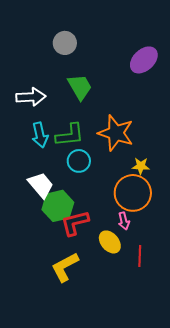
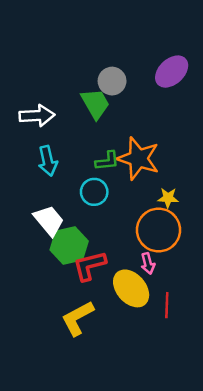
gray circle: (65, 43) -> (112, 81), moved
green L-shape: (70, 135) -> (107, 161), moved, size x0.7
yellow ellipse: (110, 242) -> (131, 288), size x1.4

